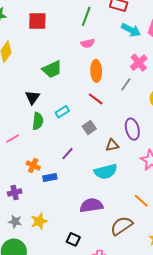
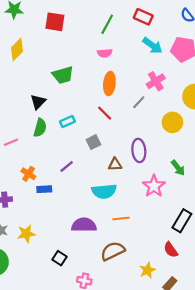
orange line: (141, 201) -> (121, 219), moved, turned -56

